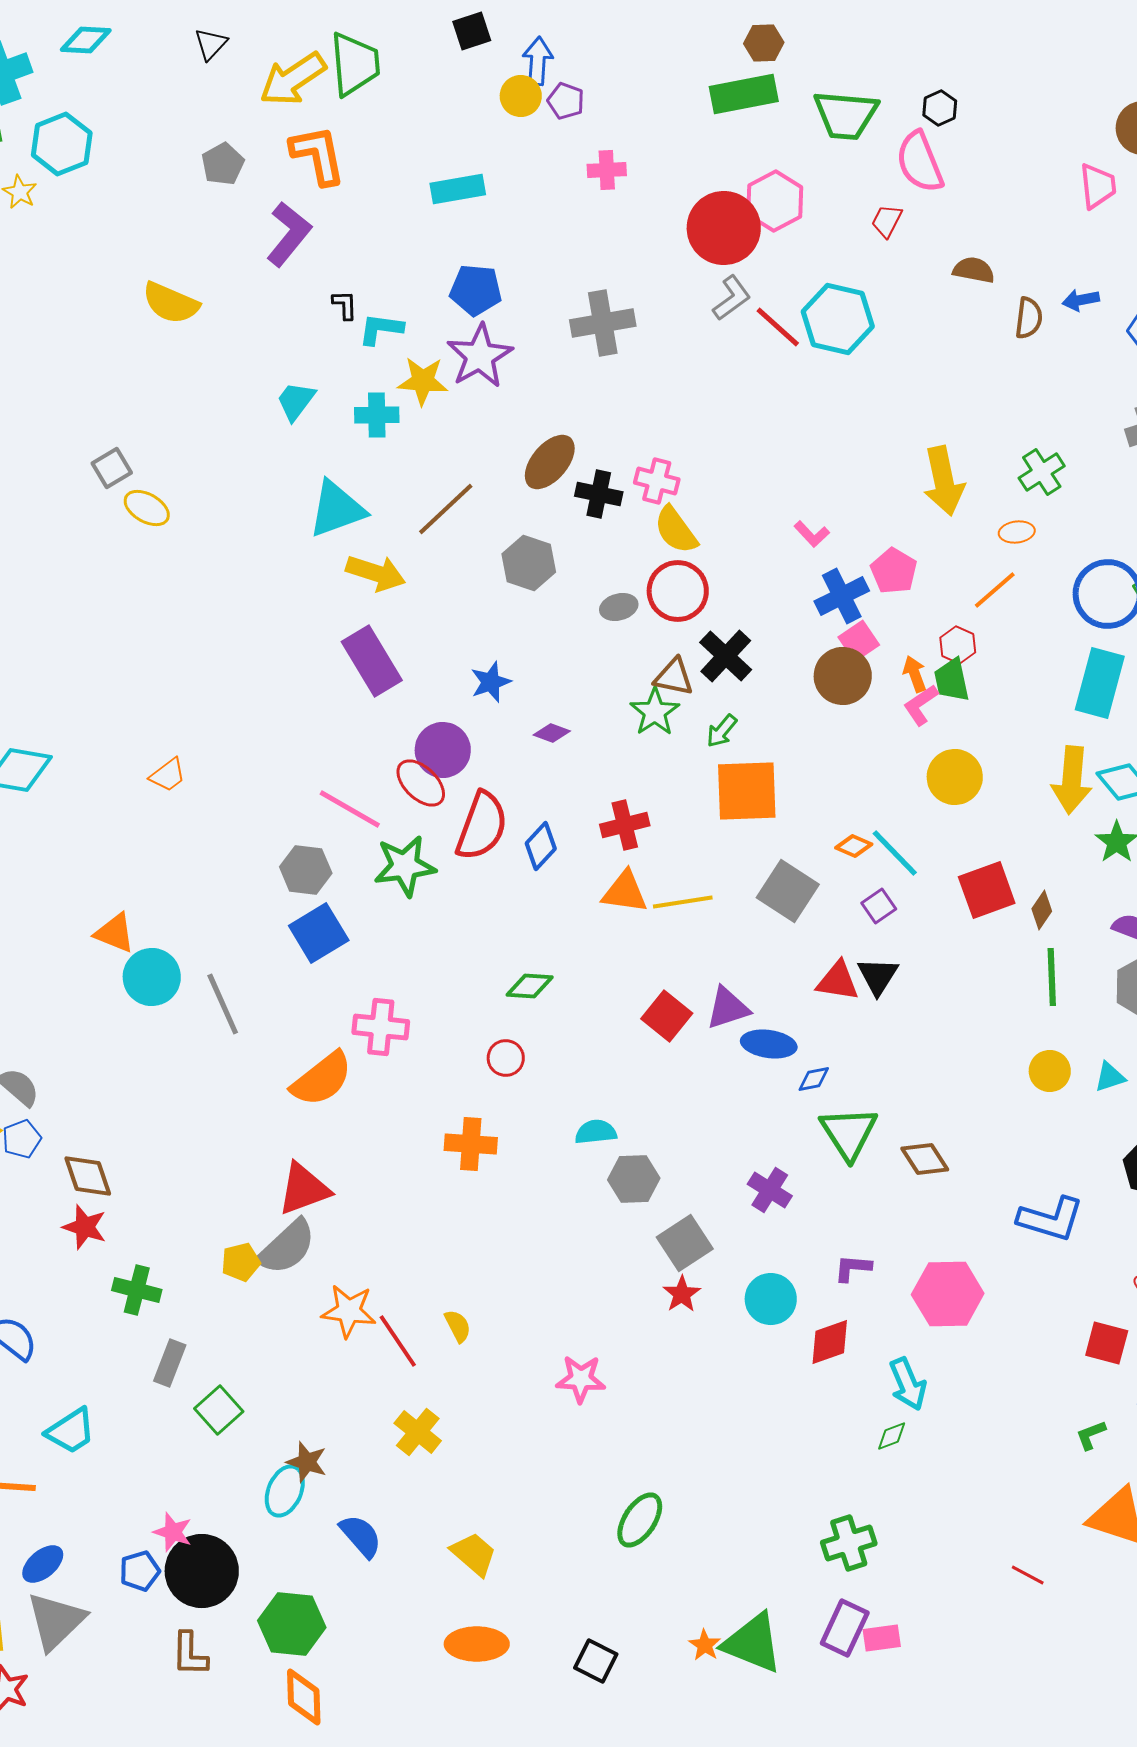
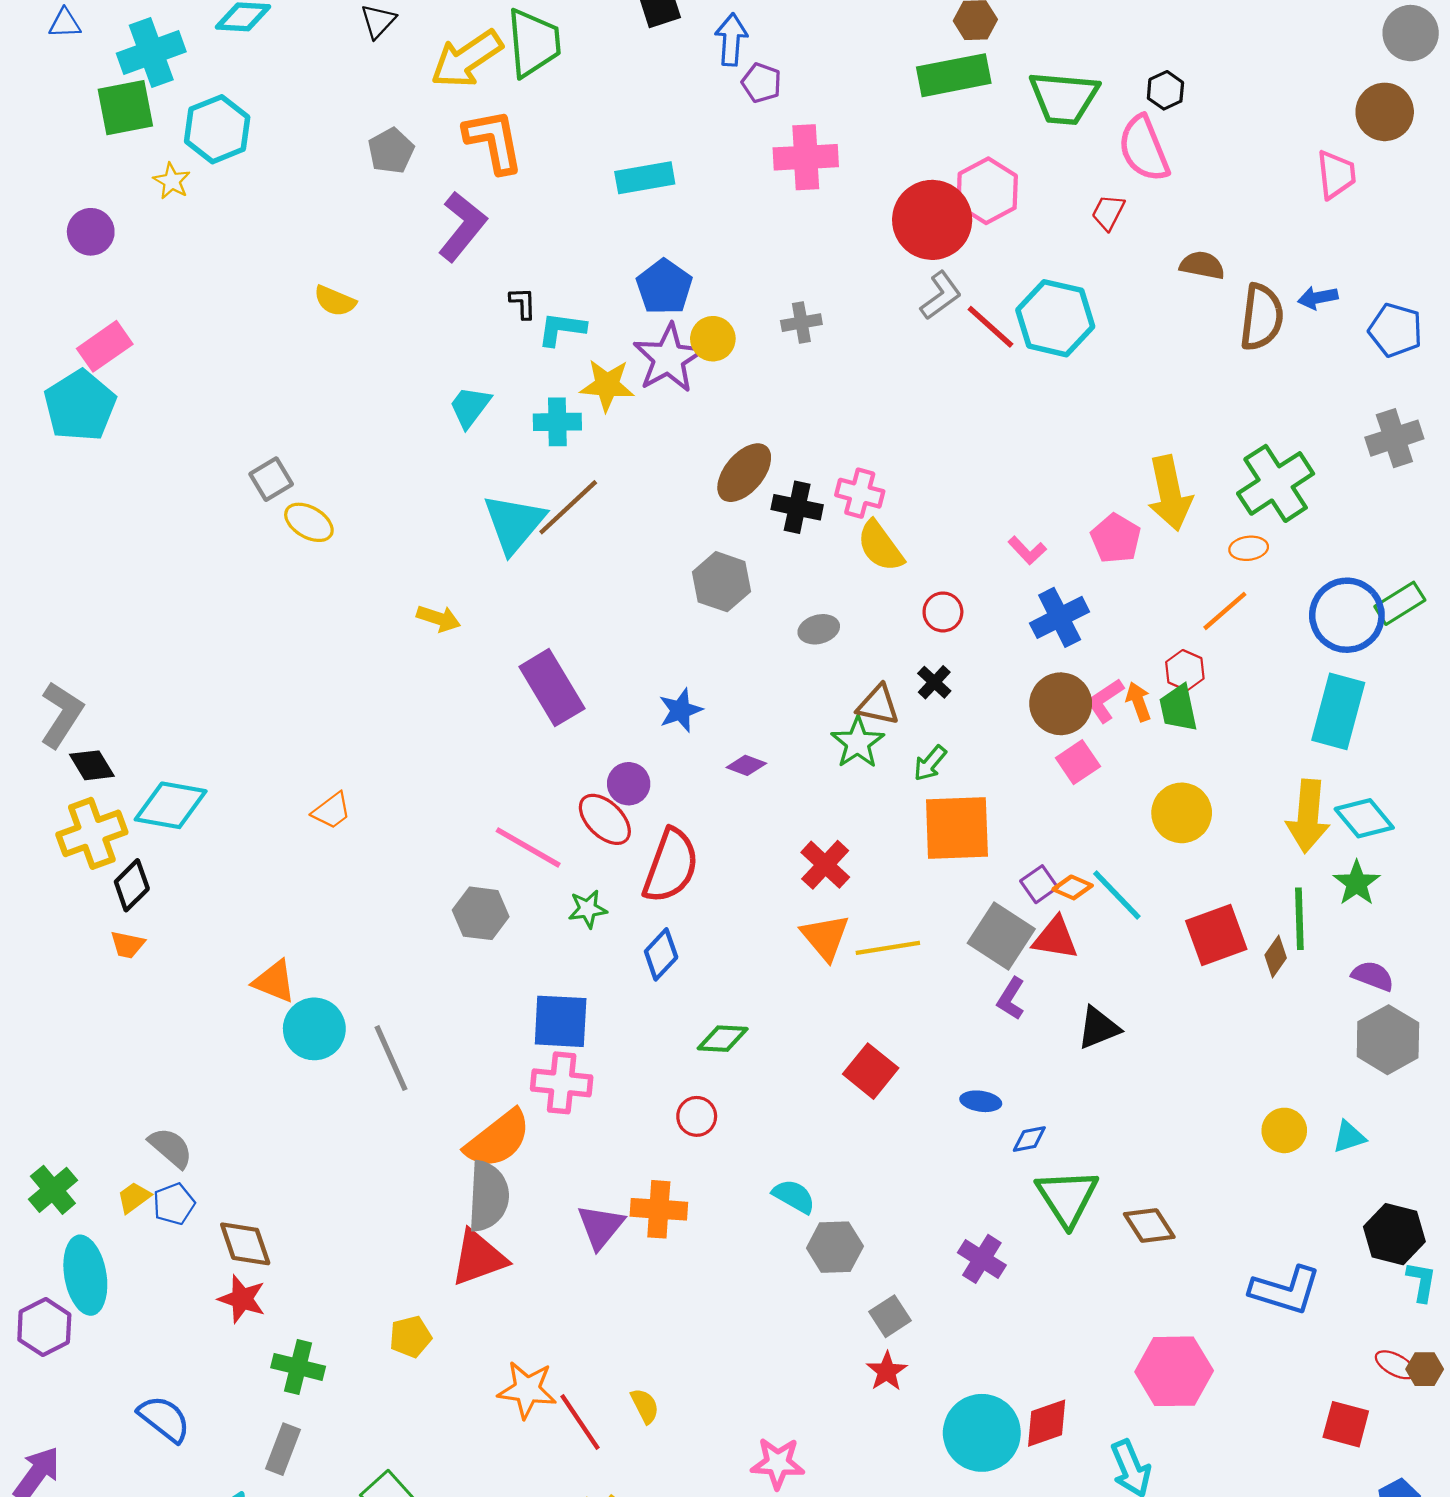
yellow circle: (521, 96) -> (713, 339), moved
pink cross: (607, 170) -> (806, 157), size x1.5
blue pentagon: (476, 290) -> (664, 287), turned 30
yellow semicircle: (171, 303) -> (335, 301), size x0.7
brown semicircle: (1029, 318) -> (1262, 317), size x1.5
gray cross: (603, 323) -> (801, 323), size x0.6
green cross: (1042, 472) -> (1276, 483), size x1.5
cyan triangle: (337, 509) -> (514, 523), turned -30
brown line: (446, 509) -> (568, 507), moved
pink pentagon: (894, 571) -> (1116, 539), moved
yellow arrow: (376, 573) -> (439, 618), moved, size x0.7
red circle: (678, 591) -> (943, 612), moved, size x0.6
pink square: (859, 641) -> (1078, 762), moved
black cross: (726, 656) -> (934, 682), size x0.6
pink L-shape: (921, 705) -> (1105, 701), moved
purple circle: (443, 750) -> (629, 784), size x0.7
red cross: (625, 825) -> (825, 865), turned -33
blue diamond: (541, 846) -> (661, 954), moved
green star: (405, 866) -> (588, 909), size x0.6
orange triangle: (625, 892) -> (825, 937), turned 42
purple square: (879, 906) -> (1039, 884), moved
blue square: (319, 933) -> (561, 1021), moved, turned 34
black triangle: (878, 976) -> (1098, 1028), turned 36
green line: (1052, 977) -> (1299, 919), moved
red triangle: (838, 981) -> (1055, 938), moved
purple triangle: (728, 1008) -> (601, 1227), moved, turned -33
blue ellipse: (769, 1044) -> (981, 1101), size x0.7
cyan semicircle: (596, 1132) -> (794, 1196), turned 36
gray square: (685, 1243) -> (890, 1316), size x0.7
gray semicircle: (287, 1247) -> (488, 1196), moved, turned -44
purple L-shape: (853, 1268) -> (1011, 999), moved, turned -63
cyan circle: (771, 1299) -> (982, 1433), moved, size x1.4
gray rectangle: (170, 1363) -> (283, 1449), moved

